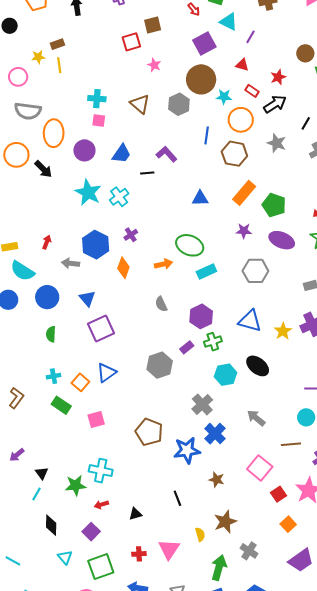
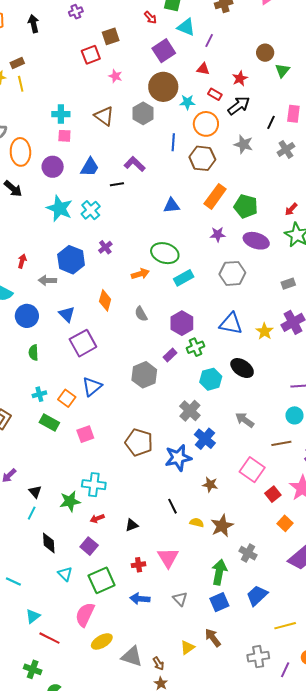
orange diamond: (123, 268) -> (105, 300), moved
yellow semicircle: (200, 534) -> (197, 523), moved, turned -56

